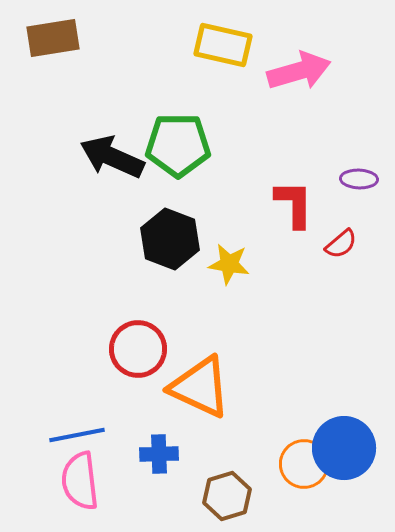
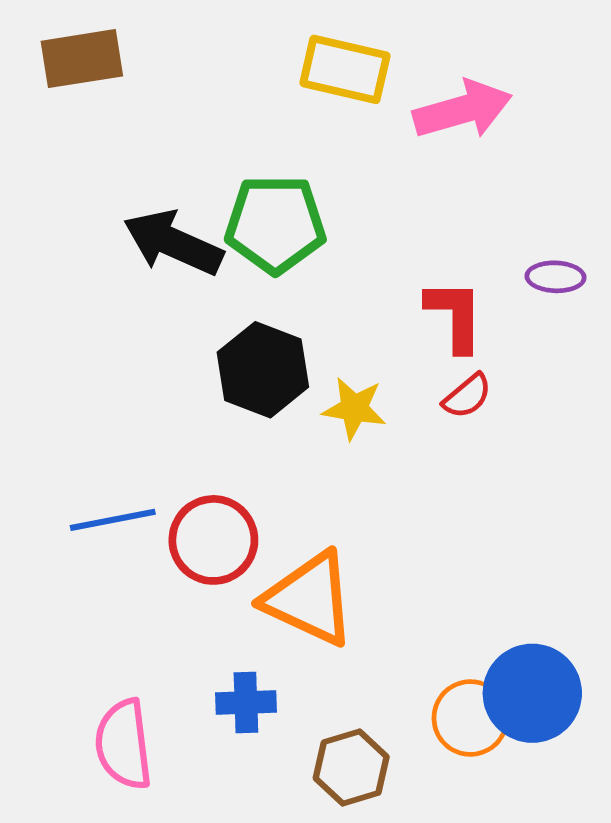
red semicircle: (341, 244) -> (467, 396), moved
blue line: (77, 435) -> (113, 520), moved

